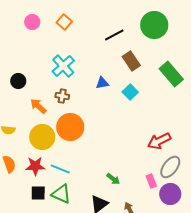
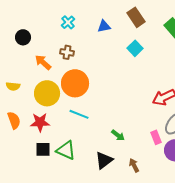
cyan cross: (63, 66) -> (68, 22), size x0.6
blue triangle: (102, 83) -> (104, 26), moved
cyan line: (60, 169) -> (79, 114), moved

